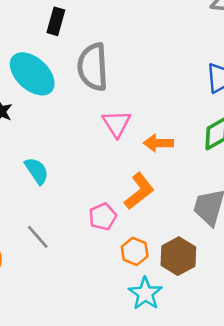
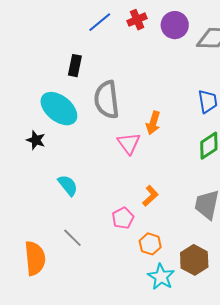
orange arrow: (158, 143) -> (153, 123), moved, turned -70
orange L-shape: (139, 191) -> (150, 196), size x0.7
brown hexagon: (178, 256) -> (194, 260), moved

